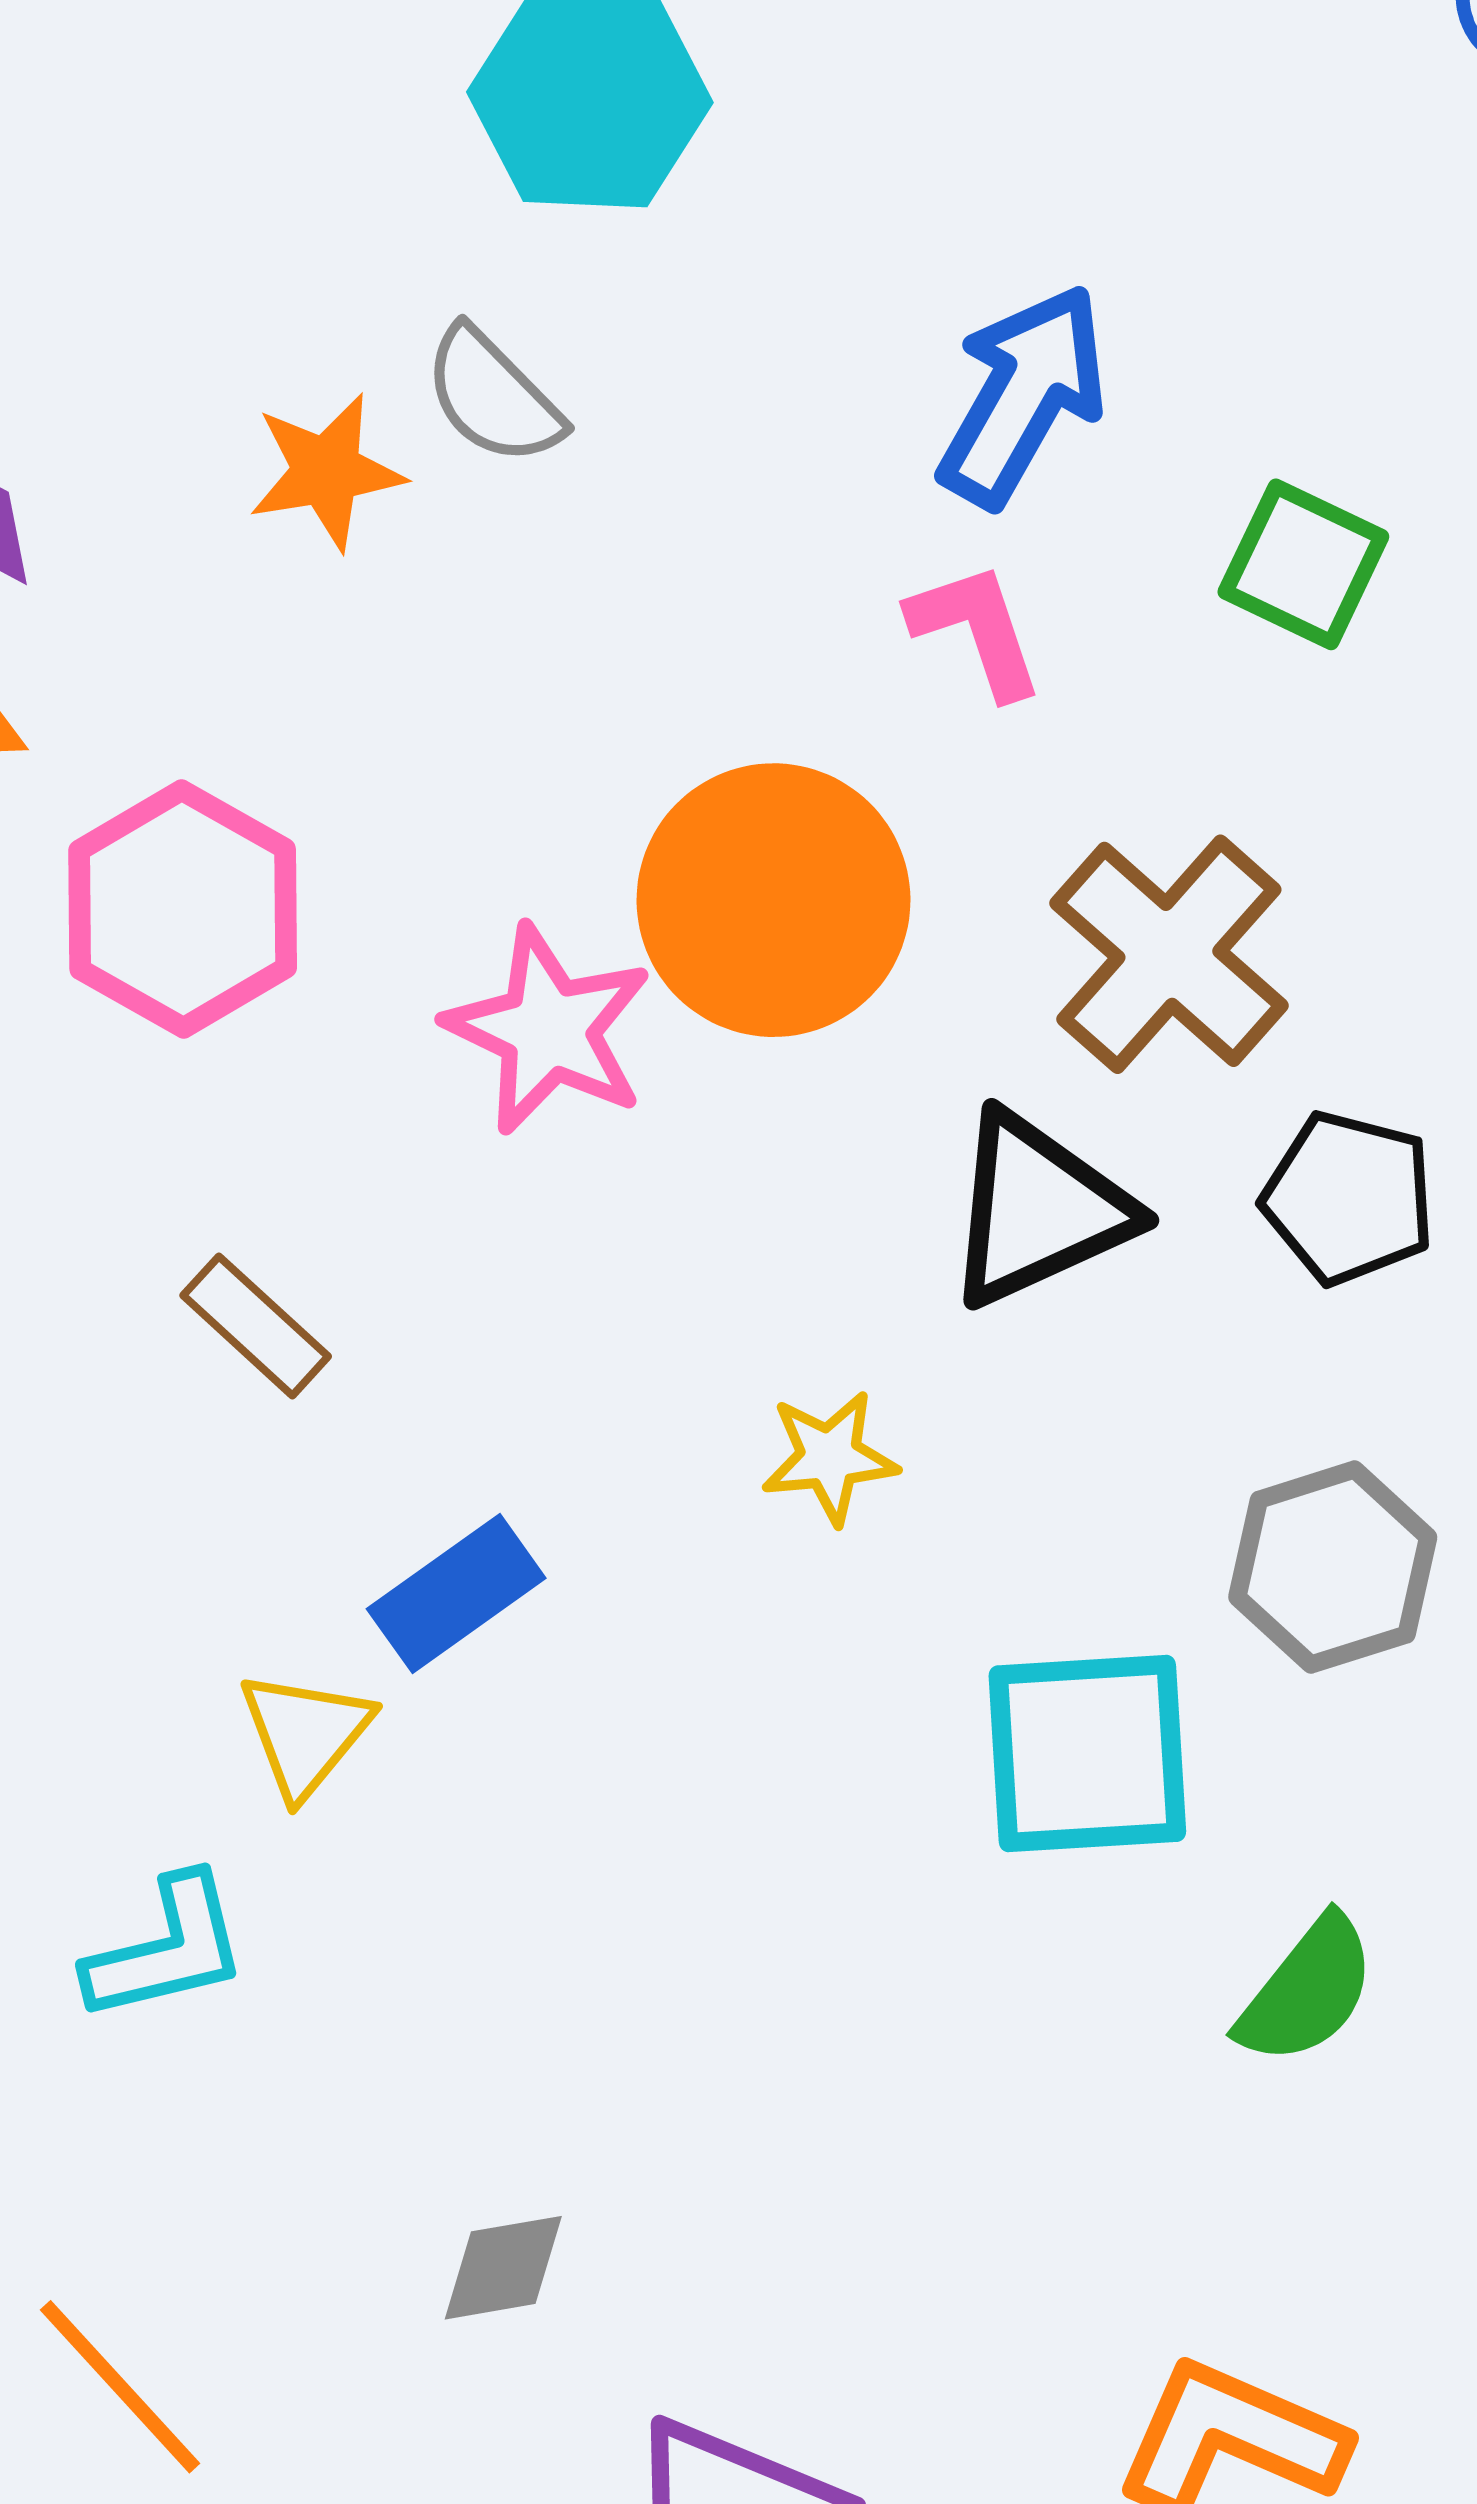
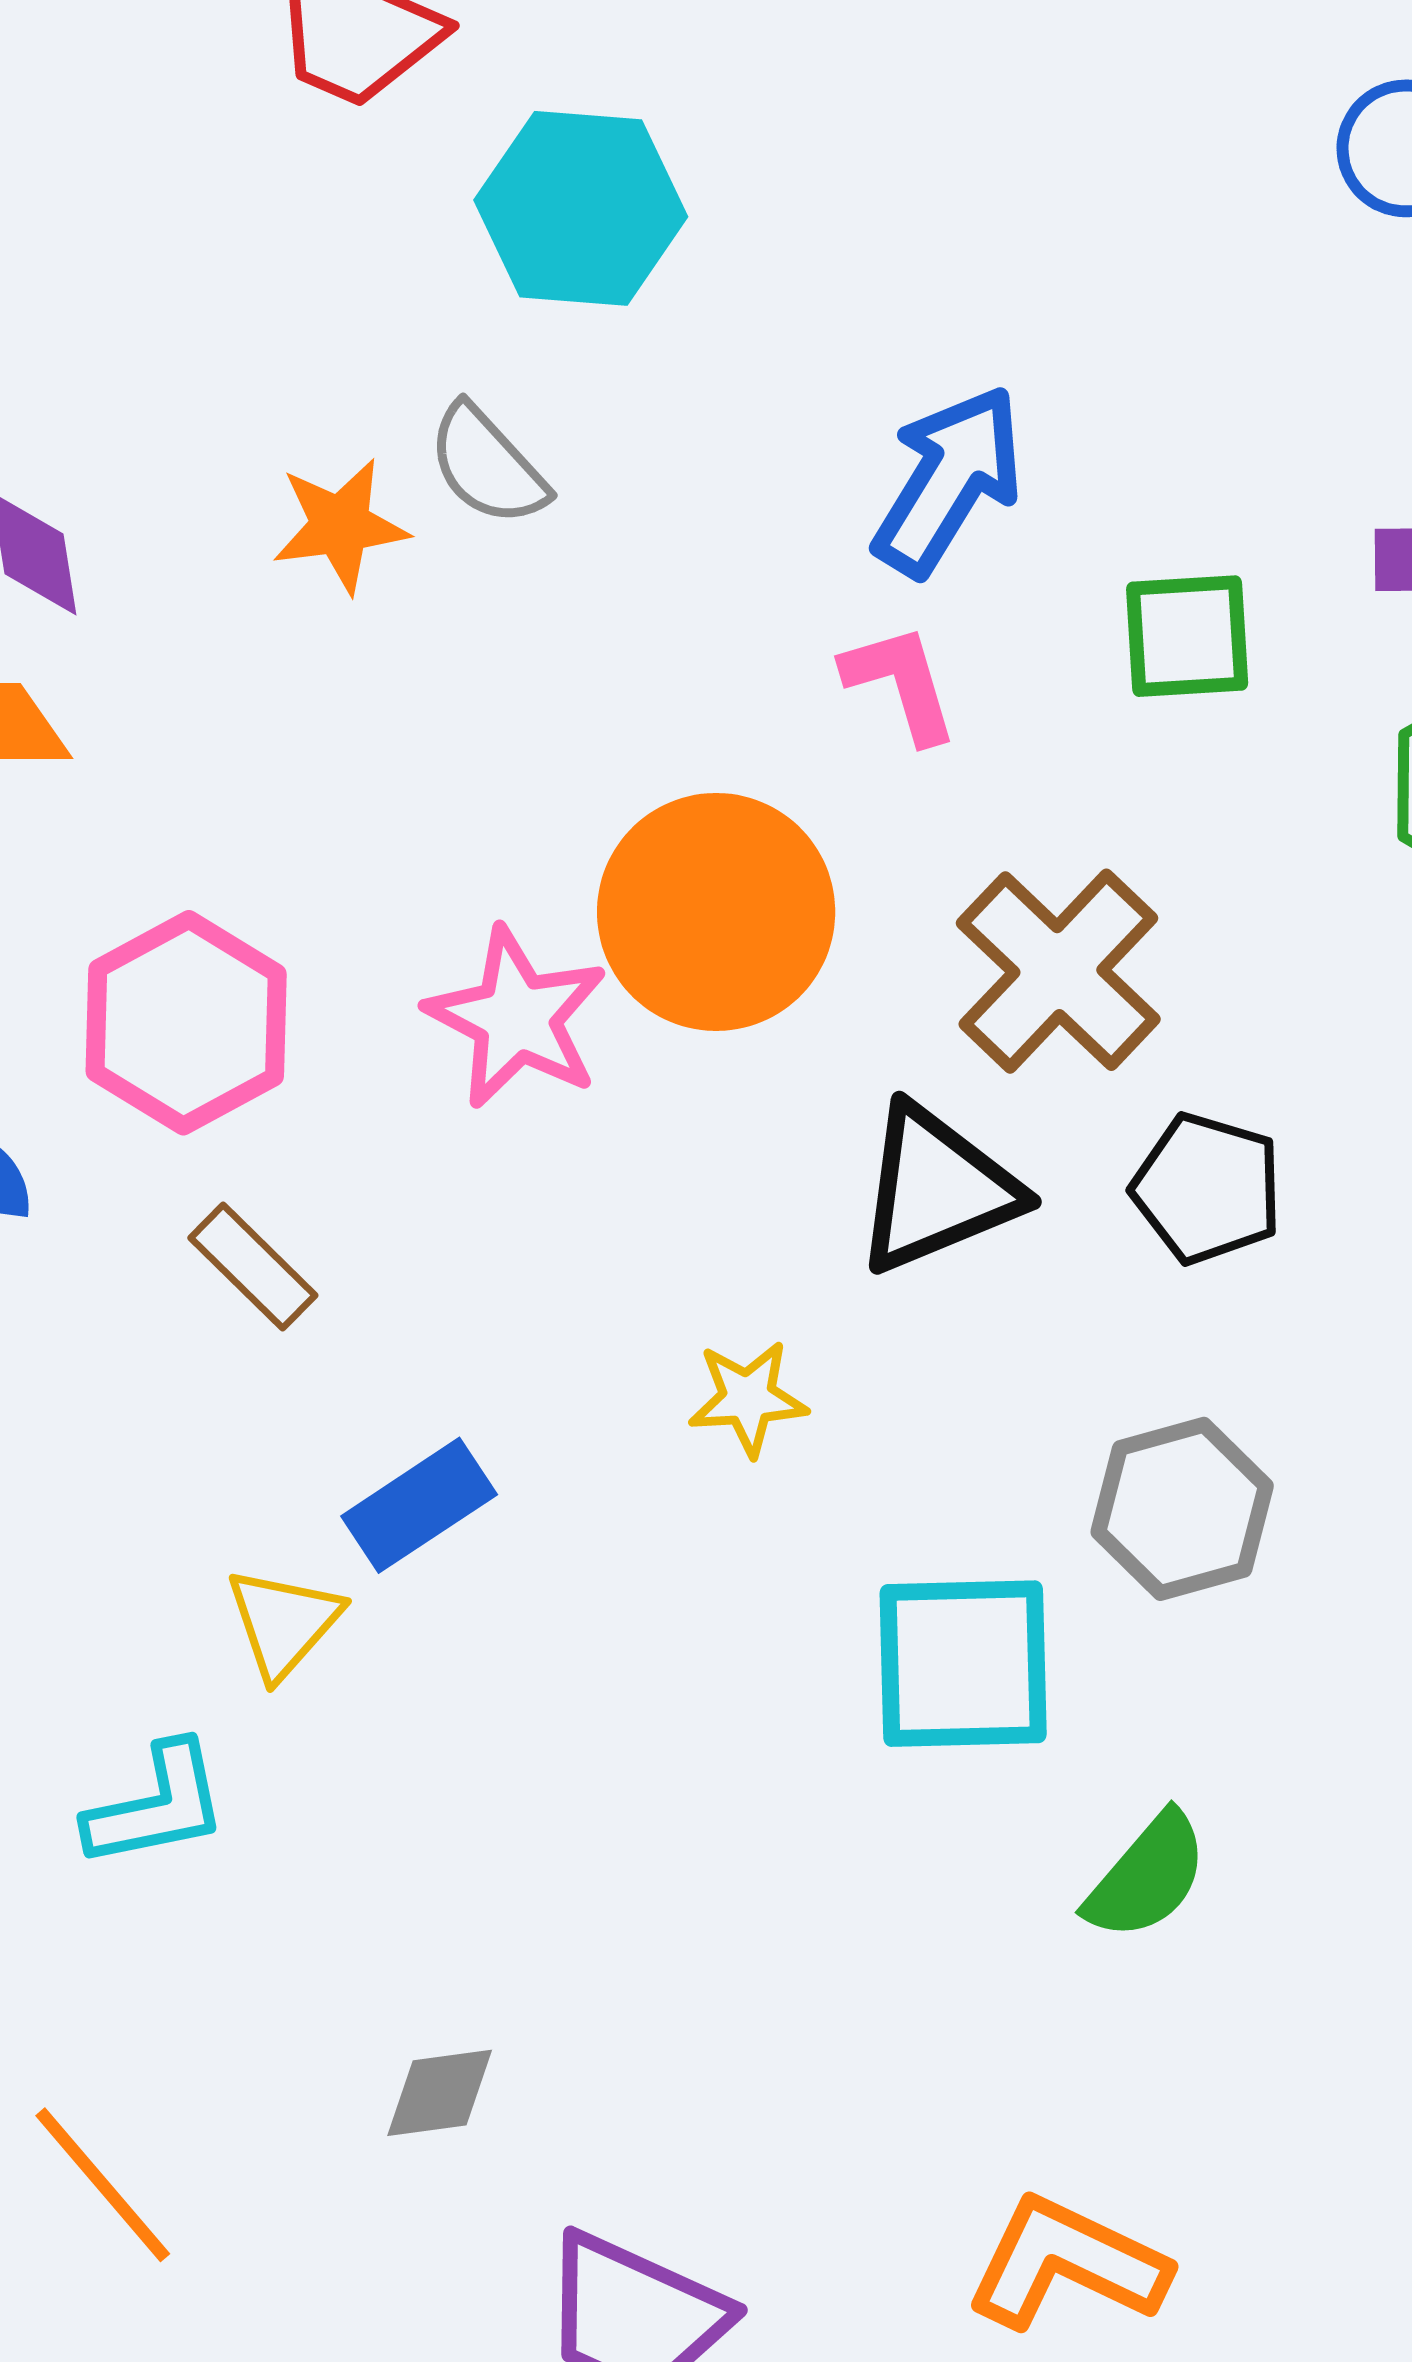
green square: (1303, 564) -> (1187, 636), turned -31
pink hexagon: (183, 909) -> (186, 1023), moved

